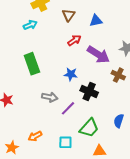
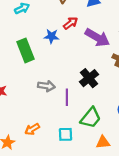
blue star: (71, 74) -> (51, 36), moved
black cross: (89, 92) -> (89, 78), turned 30
purple line: (68, 108) -> (67, 97), turned -42

